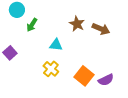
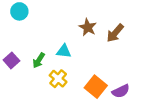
green arrow: (32, 25) -> (39, 60), moved
brown arrow: (101, 29) -> (115, 33), turned 108

